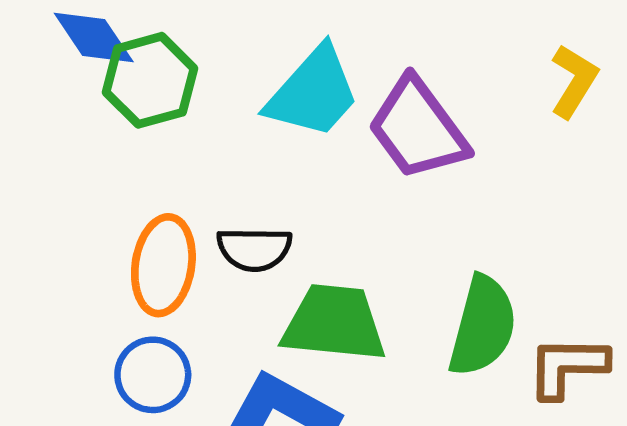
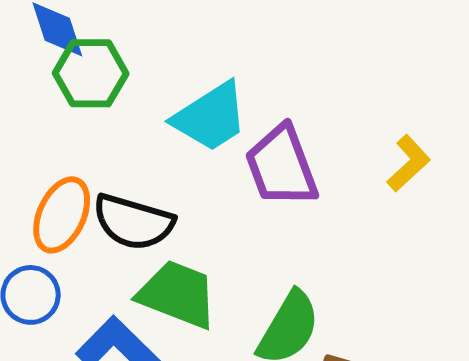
black semicircle: (254, 249) -> (133, 222), size x1.4

